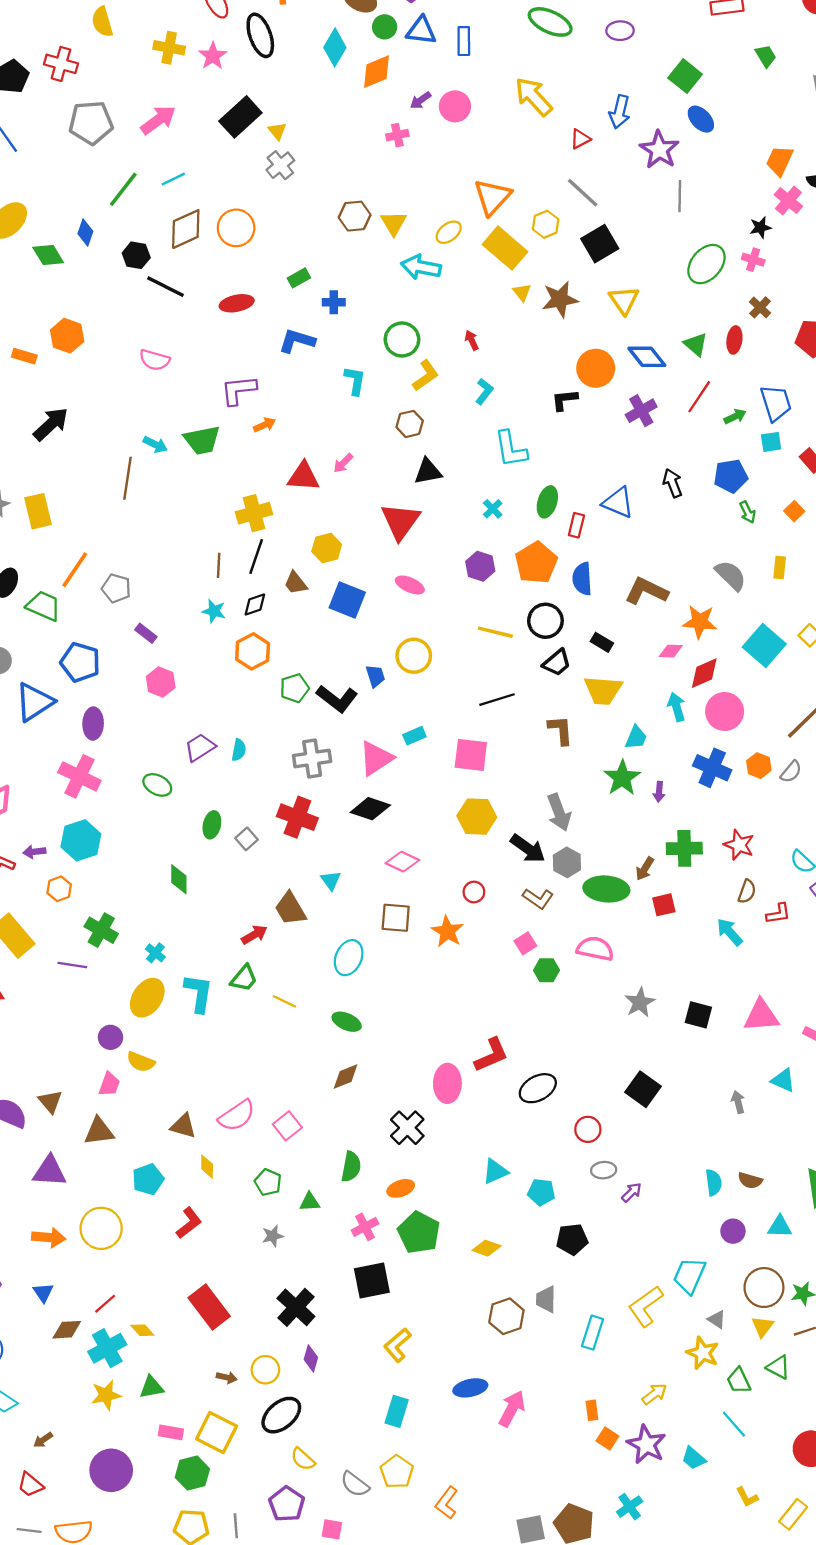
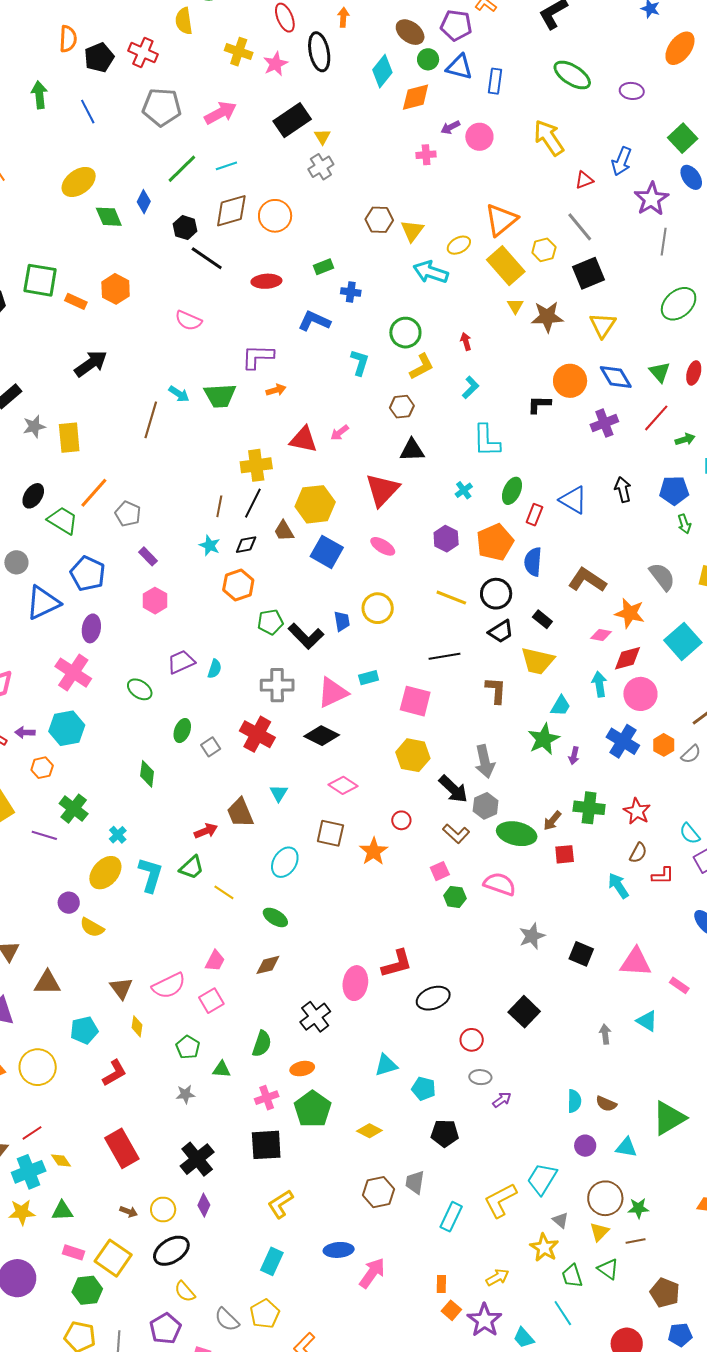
yellow hexagon: (327, 548) -> (315, 504), size x1.5
pink trapezoid: (109, 1084) -> (215, 961), moved
brown triangle: (183, 1126) -> (121, 988), turned 30

